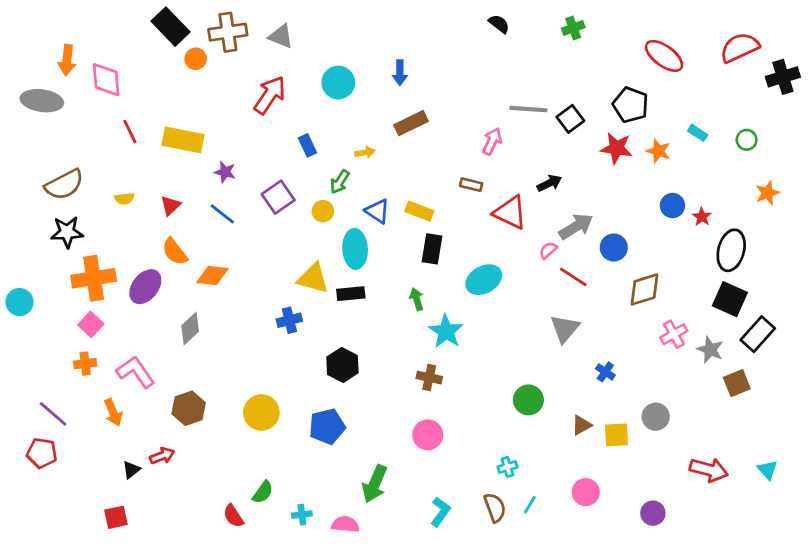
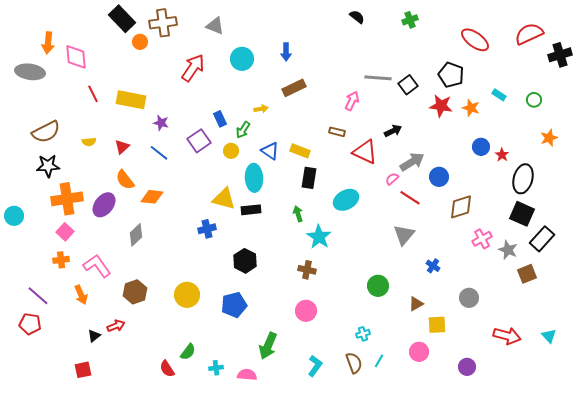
gray triangle: (281, 36) -> (215, 26), moved
blue rectangle: (308, 145) -> (220, 119), moved
yellow square: (617, 435) -> (437, 325), moved

